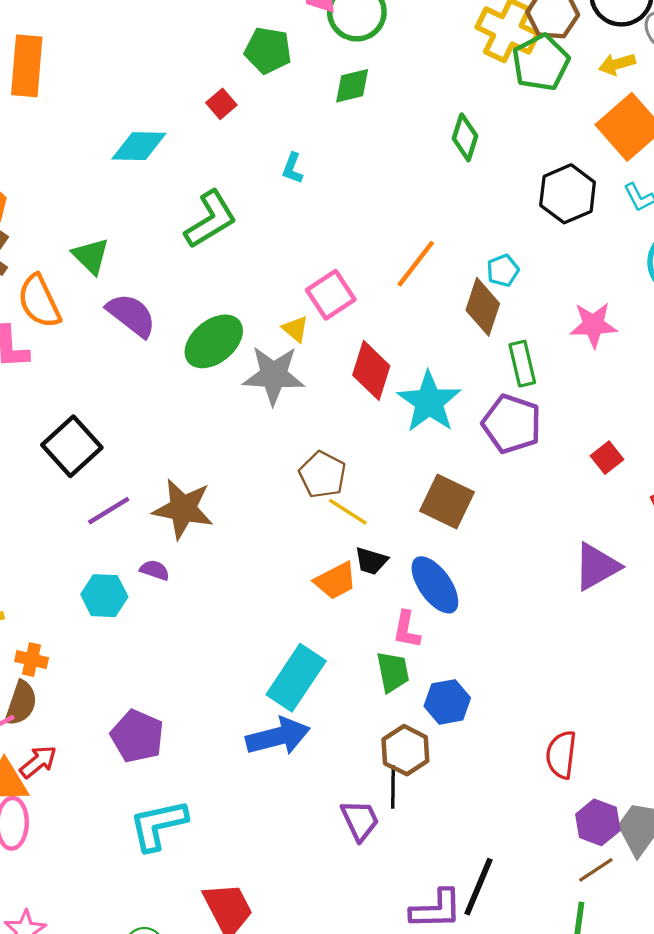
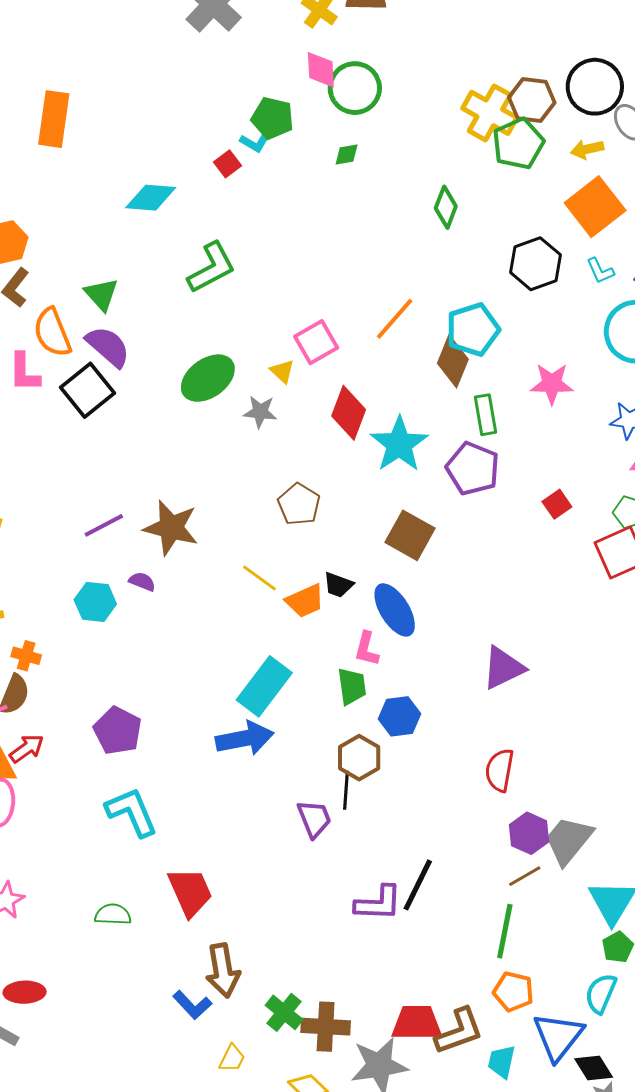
green diamond: (352, 86) -> (347, 155), size x0.7
cyan L-shape: (292, 168) -> (254, 143), moved, turned -84
cyan pentagon: (503, 270) -> (473, 329), size x1.8
purple semicircle: (131, 315) -> (108, 347), moved
gray star: (274, 375) -> (260, 412), size x0.6
black square: (72, 446) -> (87, 390), moved
yellow line: (348, 512) -> (260, 578), moved
purple triangle: (597, 567) -> (503, 668), moved
cyan L-shape: (158, 825) -> (132, 812), turned 76

